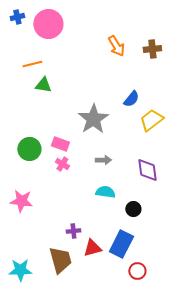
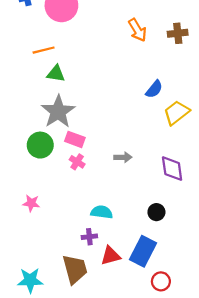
gray star: (93, 119) -> (58, 112), moved
cyan semicircle: (105, 192) -> (102, 212), moved
pink star: (21, 201) -> (31, 203), size x0.7

